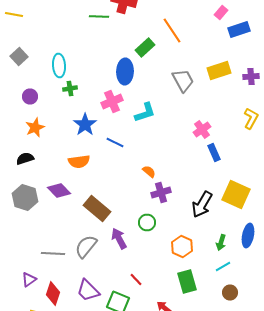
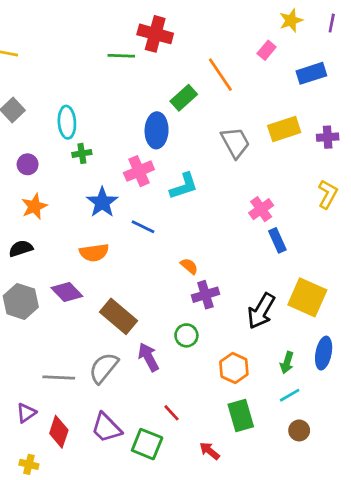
pink rectangle: (221, 12) -> (267, 50), moved

